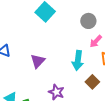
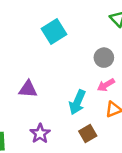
purple triangle: (38, 61) -> (28, 89), turned 35

